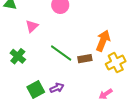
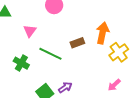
green line: (61, 53) -> (50, 54), moved
brown rectangle: (85, 59) -> (77, 43), moved

